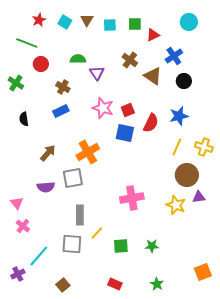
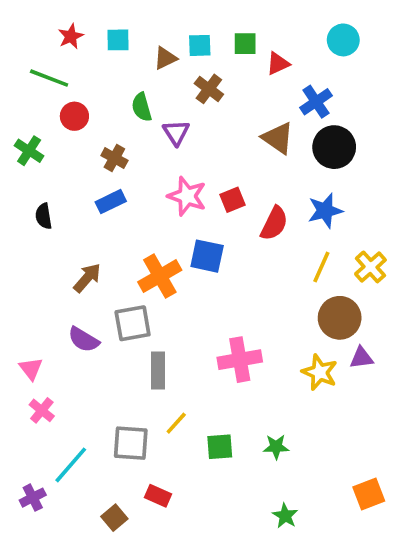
brown triangle: (87, 20) -> (165, 58), moved, turned 32
cyan square: (65, 22) -> (118, 40), turned -32
green semicircle: (78, 59) -> (142, 107), turned -105
brown cross: (130, 60) -> (209, 89), moved
black circle: (184, 81) -> (334, 147), size x1.5
blue square: (125, 133) -> (207, 256), moved
yellow cross: (204, 147) -> (370, 267), turned 30
purple semicircle: (46, 187) -> (84, 340), turned 36
gray rectangle: (80, 215) -> (158, 370), moved
red rectangle: (115, 284) -> (158, 496), moved

